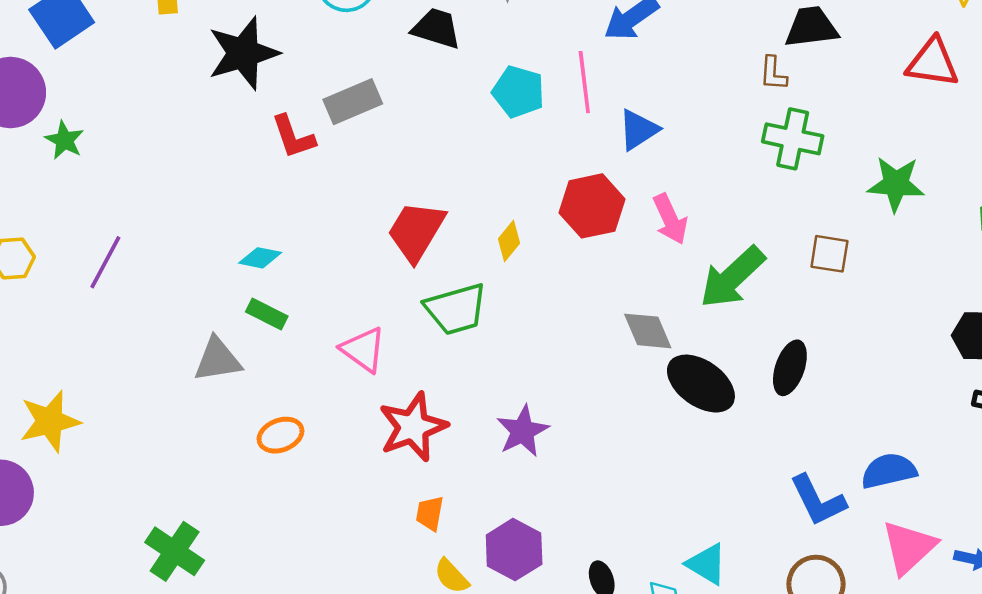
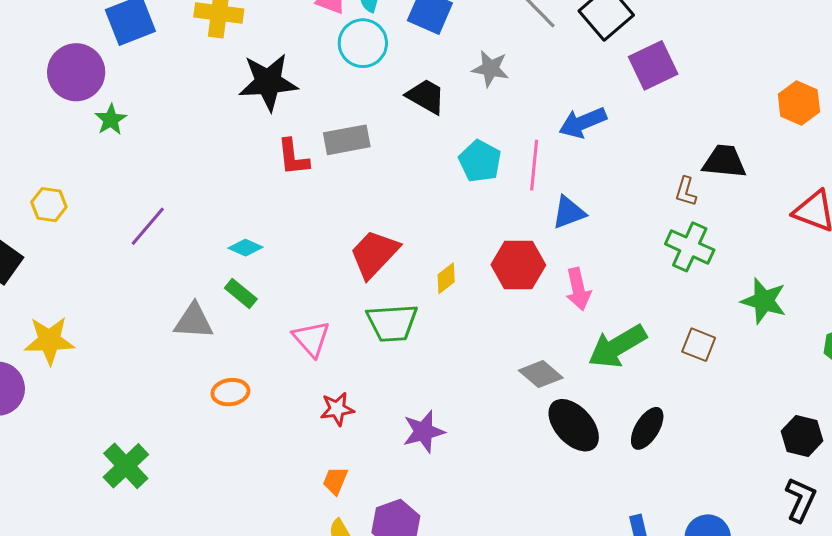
purple line: (105, 262) -> (148, 226), moved
gray diamond: (648, 331) -> (541, 374), turned -39
red star: (413, 427) -> (337, 409), size x0.6

